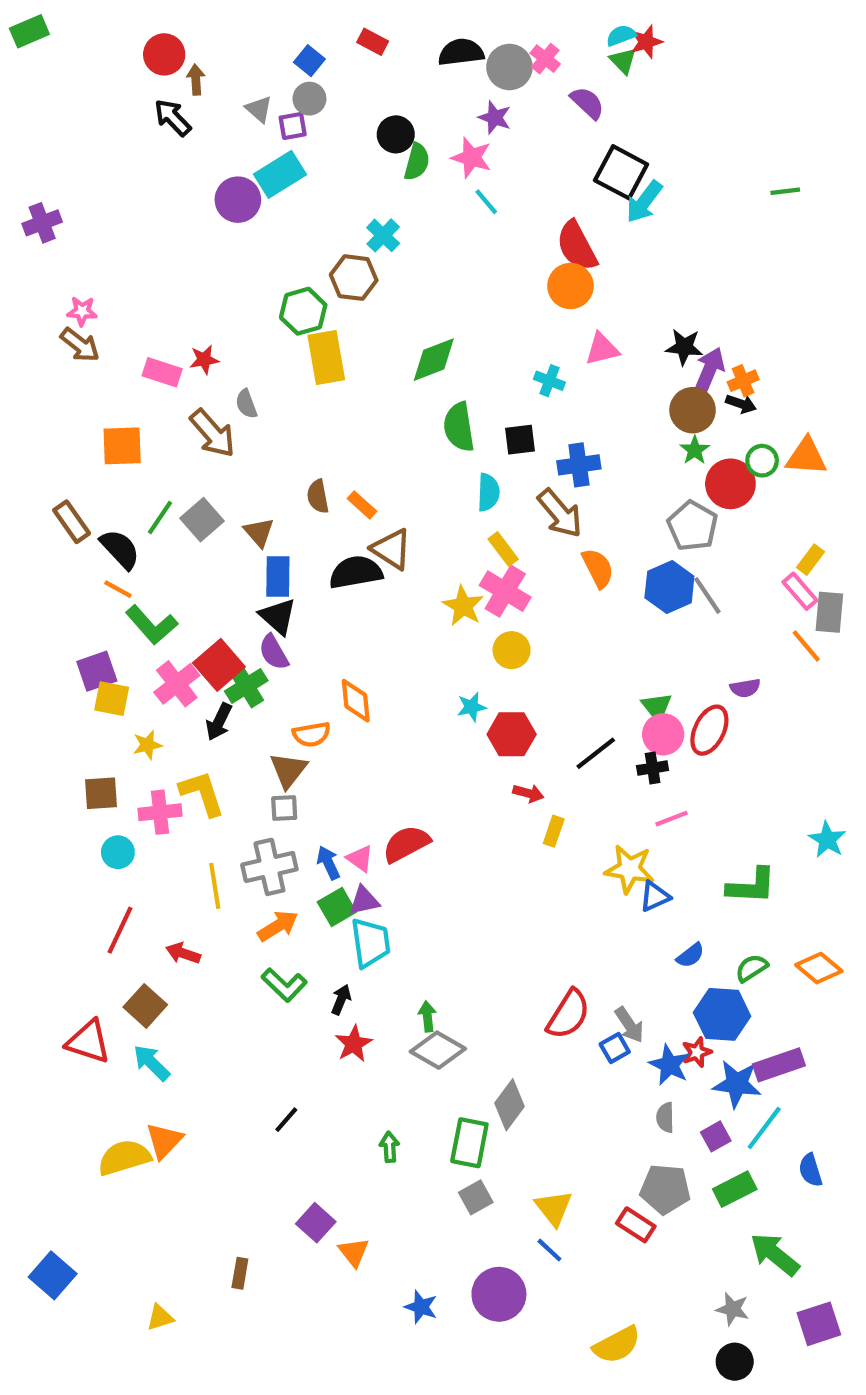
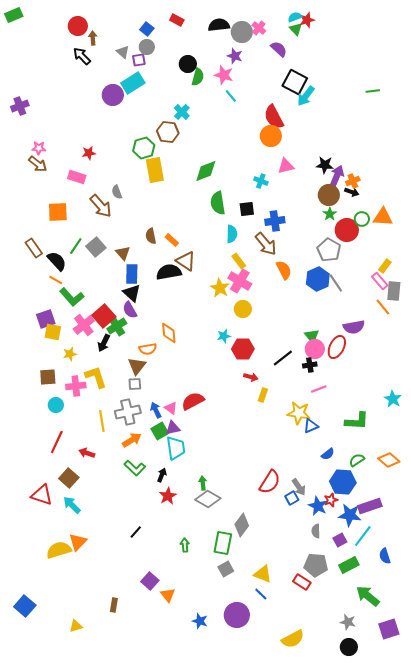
red star: (204, 360) -> (89, 153), moved
purple semicircle: (745, 688) -> (354, 327), size x1.5
yellow triangle: (554, 1208) -> (263, 574), turned -30

